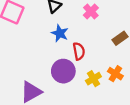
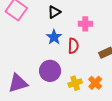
pink cross: (91, 11) -> (85, 24), turned 32
red semicircle: (79, 51) -> (73, 46), moved

